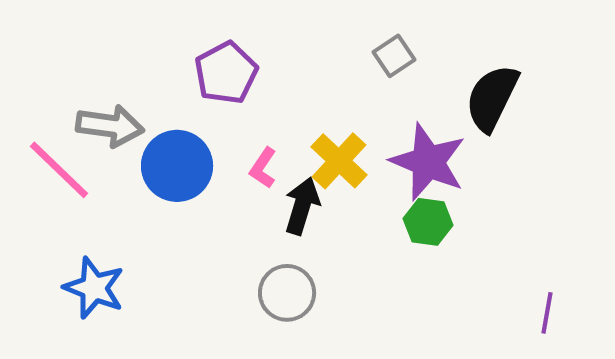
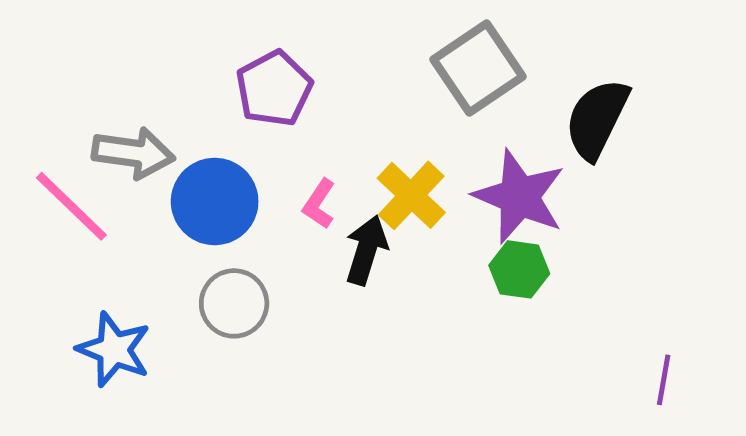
gray square: (394, 56) -> (478, 68), size x1.8
gray circle: (287, 293) -> (234, 303), moved

